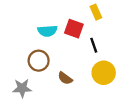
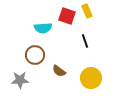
red square: (74, 29) -> (67, 16), moved
yellow circle: (104, 73) -> (91, 78), moved

